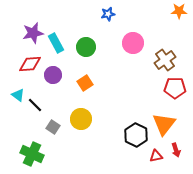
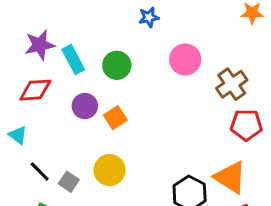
purple circle: (53, 75) -> (85, 106), moved
black line: (35, 105) -> (40, 171), moved
orange triangle: (164, 124) -> (230, 177), turned -35

